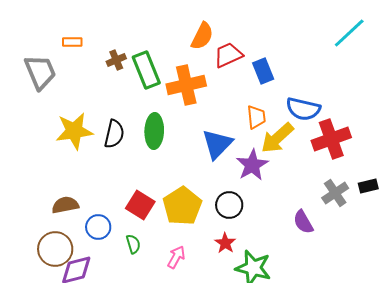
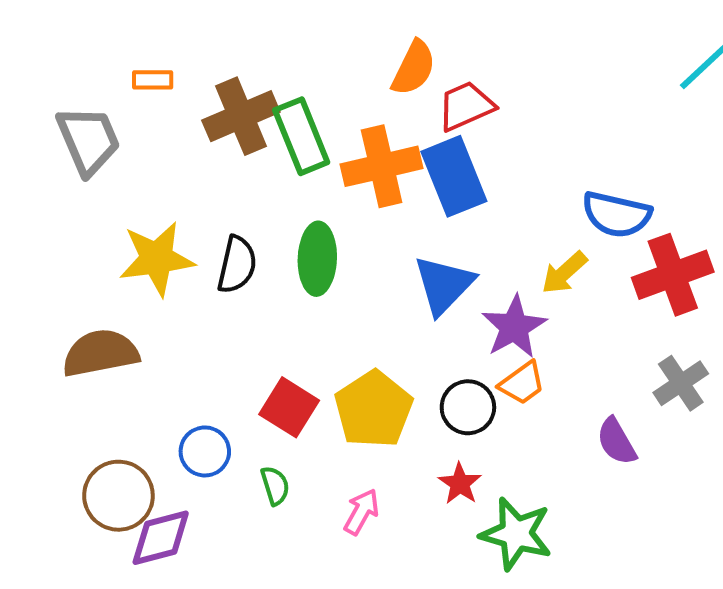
brown cross: (116, 60) -> (241, 116), size x1.8
blue rectangle: (263, 71) -> (454, 176), moved, size x1.5
orange trapezoid: (256, 117) -> (522, 383), moved, turned 60
yellow arrow: (277, 138) -> (564, 273), size x0.7
brown semicircle: (65, 205) -> (100, 353), moved, size x1.4

